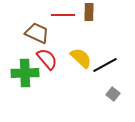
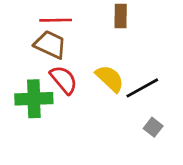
red line: (63, 15) -> (56, 20), moved

